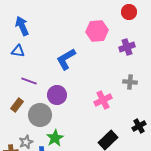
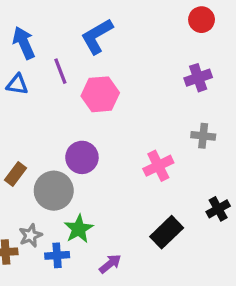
pink hexagon: (97, 31) -> (100, 94), moved
blue L-shape: (66, 59) -> (97, 36), moved
purple line: (29, 81) -> (60, 71), moved, turned 49

